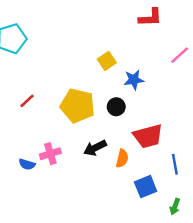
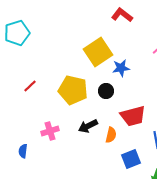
red L-shape: (150, 18) -> (122, 15), moved, turned -140
yellow square: (107, 61) -> (98, 52), size x1.8
blue semicircle: (27, 164) -> (23, 151), moved, turned 80

